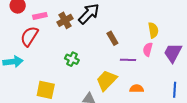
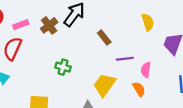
pink semicircle: (148, 49) -> (146, 70), moved
orange semicircle: (137, 89) -> (139, 89), turned 64

